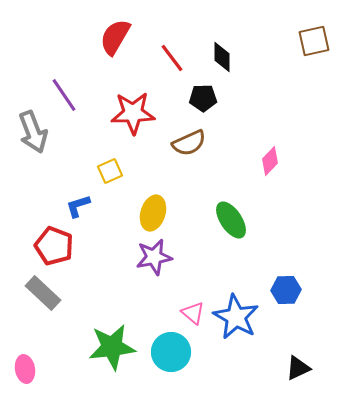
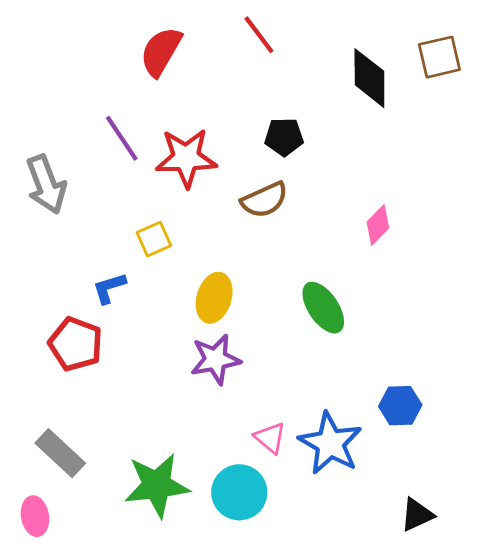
black diamond: (222, 57) -> (369, 78), moved, size x1.4
red line: (172, 58) -> (259, 35), moved
purple line: (64, 95) -> (122, 138), moved
gray rectangle: (43, 293) -> (60, 453), moved

